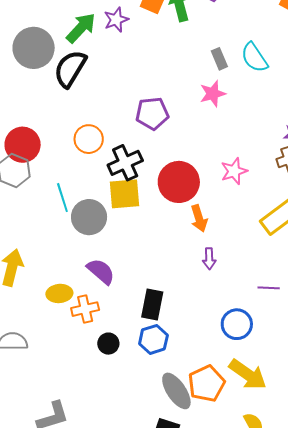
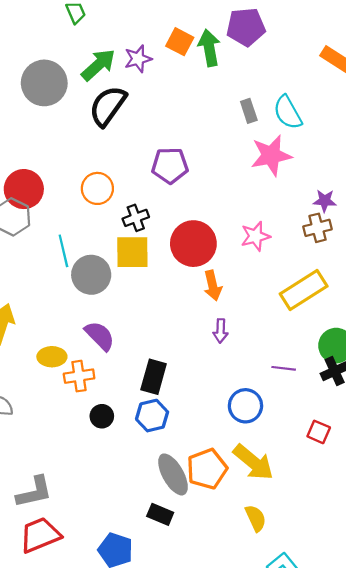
black semicircle: (70, 69) -> (108, 106), moved
pink star: (213, 94) -> (271, 155), moved, size x1.4
black cross: (125, 163) -> (136, 218), size x0.7

